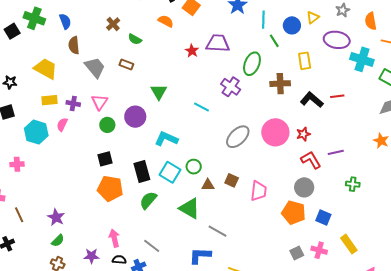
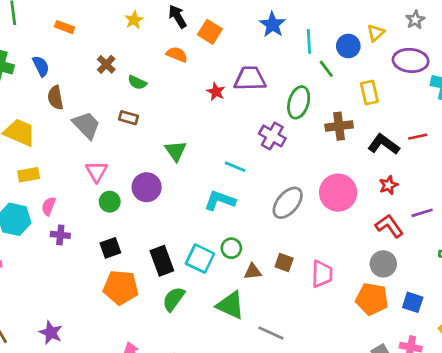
purple cross: (73, 103) -> (60, 235), moved
red star: (303, 134) -> (388, 185), moved
cyan L-shape: (166, 139) -> (220, 200), moved

